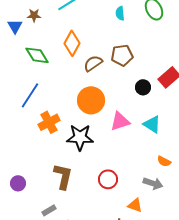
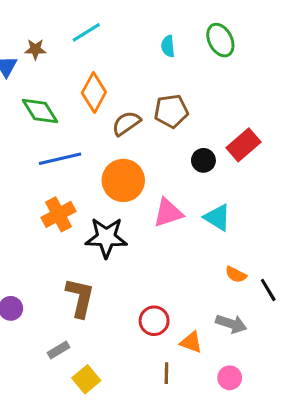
blue line: (30, 95) -> (60, 159), moved, turned 44
red circle: (108, 179) -> (154, 321), moved
gray arrow: (153, 183) -> (231, 324), moved

